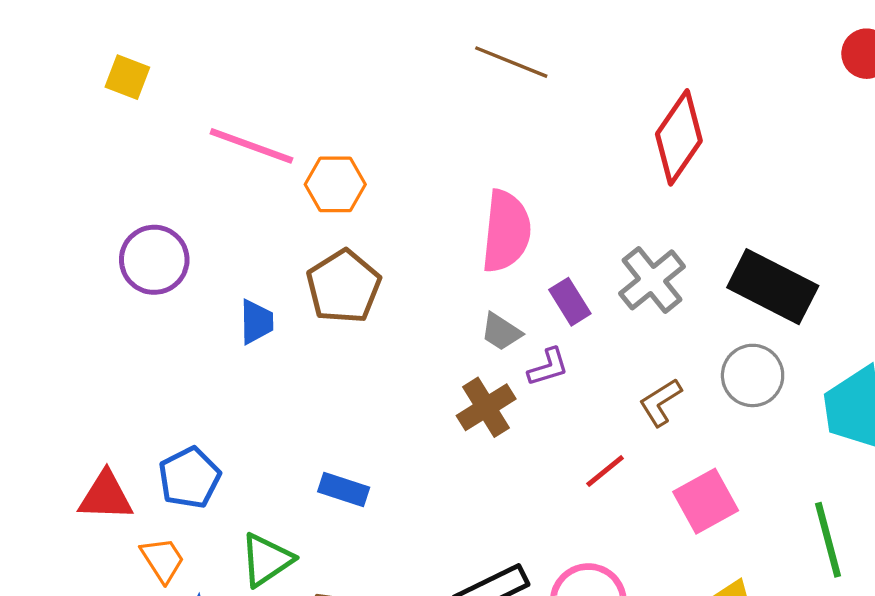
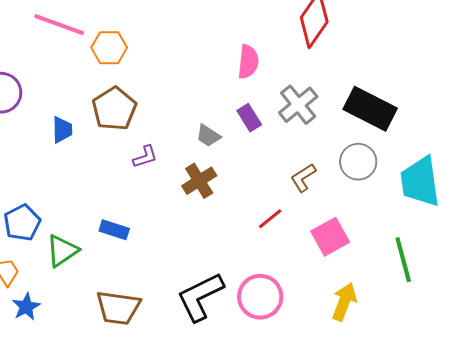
pink semicircle: (506, 231) -> (248, 62), moved, size x0.7
purple L-shape: (548, 367) -> (145, 157), moved
green triangle: (267, 560) -> (62, 251), moved

